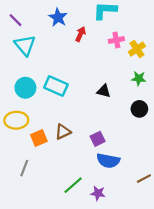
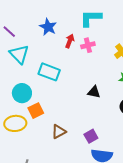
pink cross: (116, 40) -> (88, 45), moved
cyan rectangle: (56, 86) -> (49, 72), moved
orange square: (39, 138) -> (36, 111), moved

